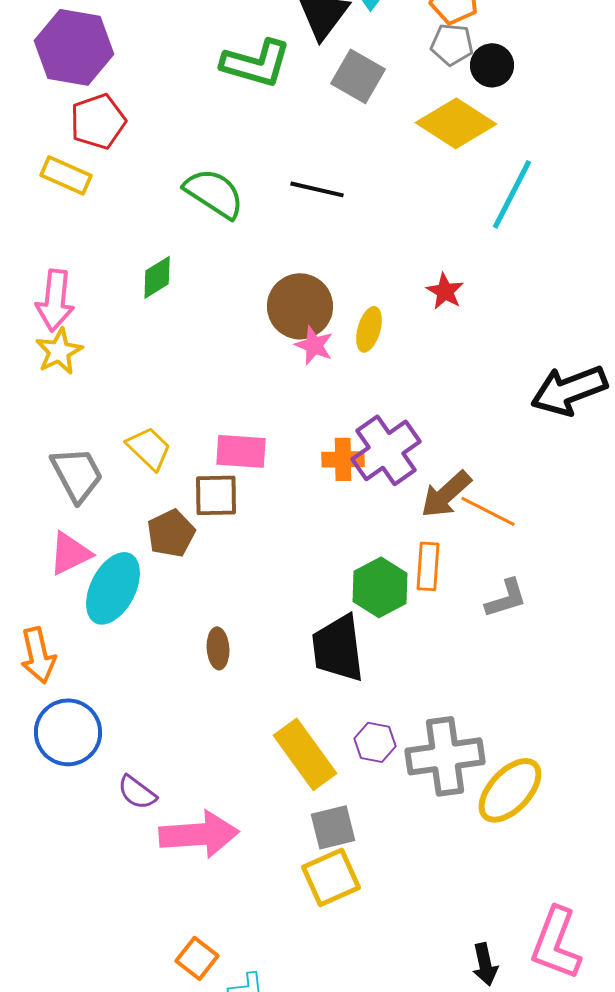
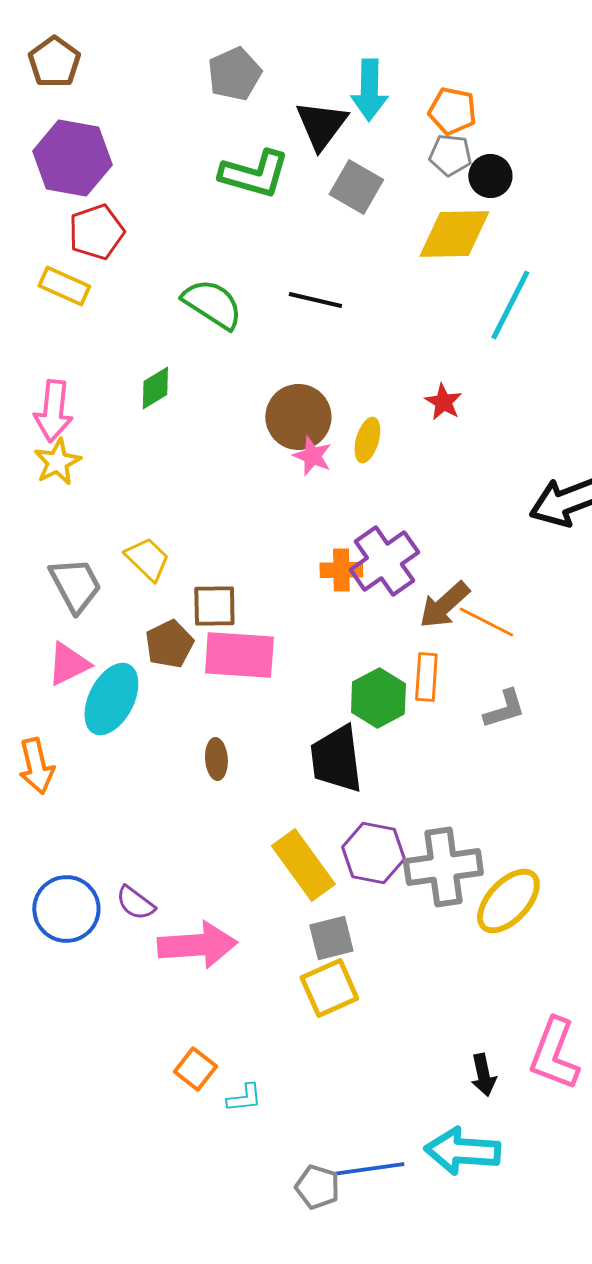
yellow diamond: (456, 123) -> (454, 234), turned -34
pink rectangle: (241, 451) -> (239, 655), moved, size x1.4
blue circle: (68, 732) -> (66, 909), moved
purple hexagon: (375, 742) -> (373, 853), size x1.5

